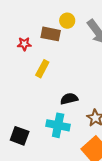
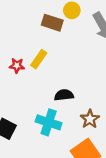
red star: (24, 44) -> (17, 66), moved

